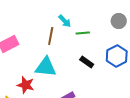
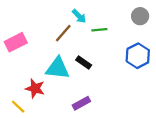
brown line: (51, 36) -> (63, 33), turned 30
black rectangle: (87, 62) -> (84, 63), moved

